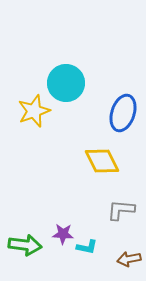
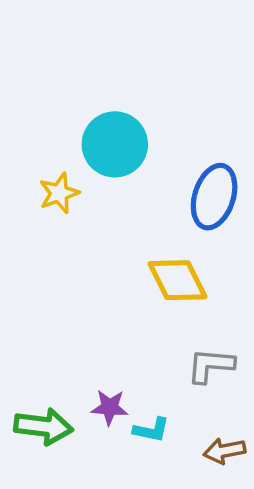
yellow star: (34, 111) -> (59, 193), size x0.7

